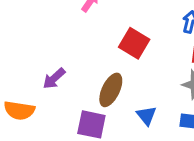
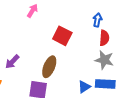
blue triangle: (146, 116) -> (84, 87), moved, turned 40

